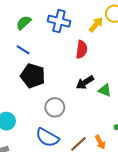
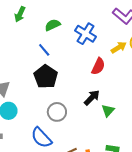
black arrow: (85, 82) -> (92, 98), turned 150
green triangle: (105, 90) -> (108, 111), turned 32

